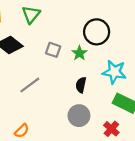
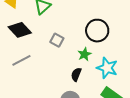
green star: (79, 53) -> (84, 54), moved
gray line: (30, 85) -> (21, 60), moved

